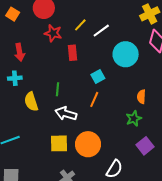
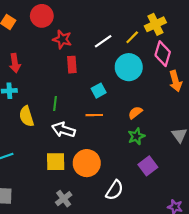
yellow line: (80, 25) -> (132, 37), moved
red star: (53, 33) -> (62, 39), moved
orange semicircle: (141, 97) -> (135, 113), moved, turned 48
orange line: (94, 99) -> (94, 115), turned 63

